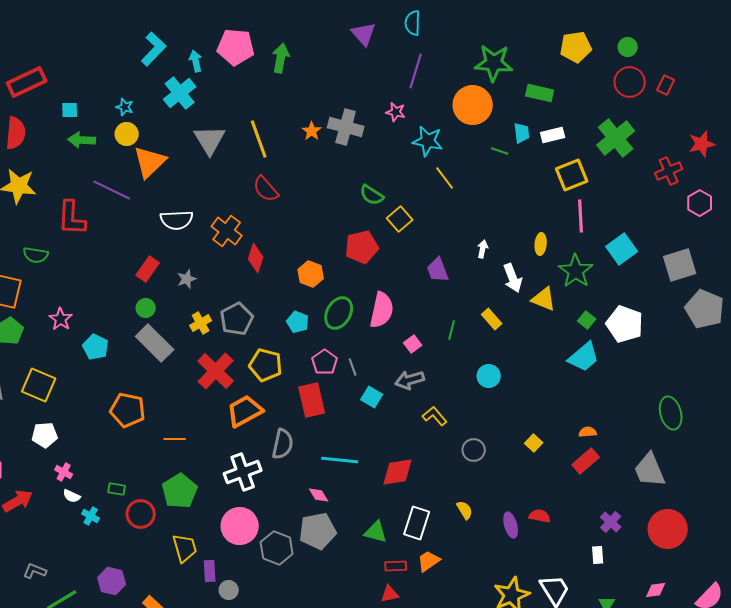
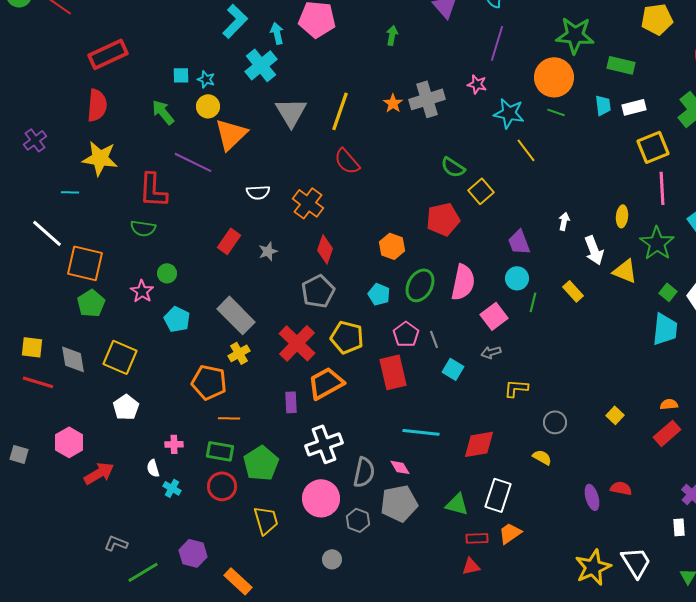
green arrow: (281, 58) -> (392, 35), moved, size x0.7
cyan square: (70, 110) -> (181, 75), moved
gray cross: (346, 127) -> (427, 99), turned -32
yellow line: (259, 139) -> (340, 111), turned 39
green arrow: (82, 140) -> (163, 112), turned 48
green line: (500, 151) -> (556, 112), moved
white semicircle: (177, 220) -> (258, 192), size x0.7
green semicircle: (36, 255) -> (143, 228), moved
red diamond: (256, 258) -> (325, 249), moved
green circle: (146, 308) -> (167, 273), moved
yellow cross: (201, 323) -> (239, 353), moved
pink square: (413, 344) -> (494, 316), size x1.5
cyan trapezoid: (584, 357) -> (665, 329), turned -44
cyan circle: (489, 376) -> (517, 278), moved
gray arrow: (410, 380) -> (491, 352), size x0.7
yellow L-shape: (435, 416) -> (516, 388), turned -45
white pentagon: (45, 435) -> (126, 407), turned -30
orange line: (175, 439) -> (229, 418), moved
gray semicircle: (283, 444) -> (364, 472), moved
pink cross: (64, 472) -> (174, 444), moved, turned -30
green rectangle: (117, 489) -> (220, 451), moved, size x1.5
white semicircle: (72, 496) -> (153, 468), turned 48
yellow semicircle: (465, 510) -> (542, 457), moved, turned -30
gray hexagon: (277, 548) -> (358, 520), size x0.7
purple rectangle: (210, 571) -> (291, 402), moved
gray circle: (229, 590) -> (332, 559), moved

